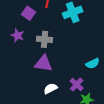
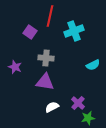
purple star: (17, 35) -> (15, 67), moved
cyan semicircle: (93, 63) -> (93, 65), moved

